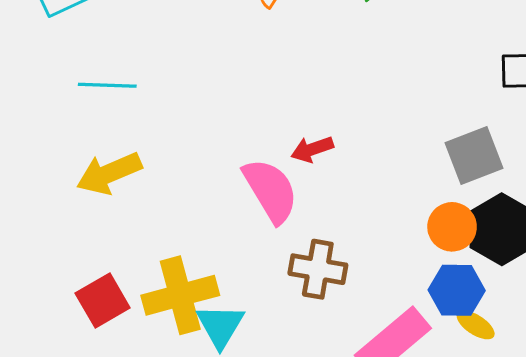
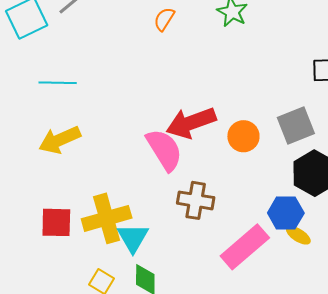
red arrow: (312, 149) -> (191, 123), size x1.8
orange circle: (452, 227) -> (243, 136), moved
red square: (103, 301) -> (56, 222), turned 32

